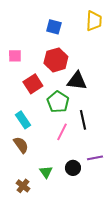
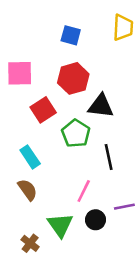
pink square: (15, 56) -> (20, 73), size x1.5
pink line: (62, 132) -> (84, 191), moved
green triangle: (46, 172) -> (60, 225), size x1.5

